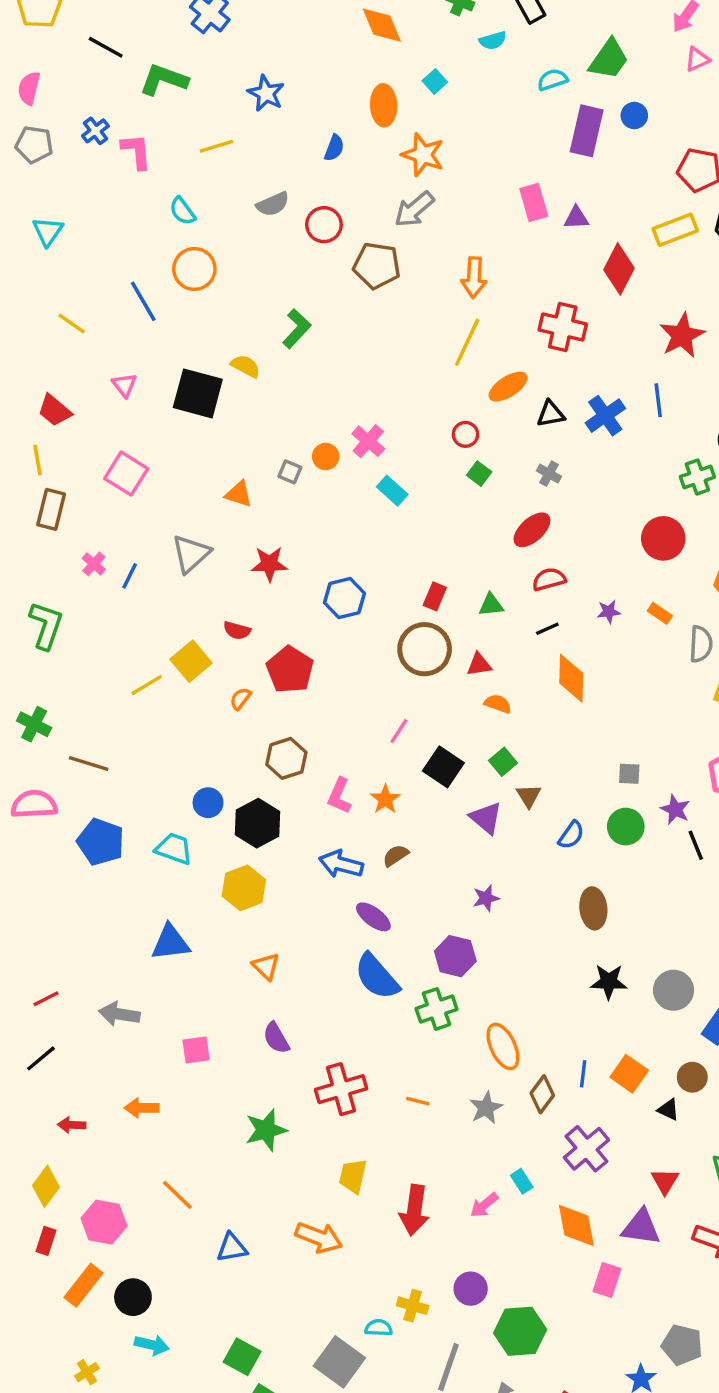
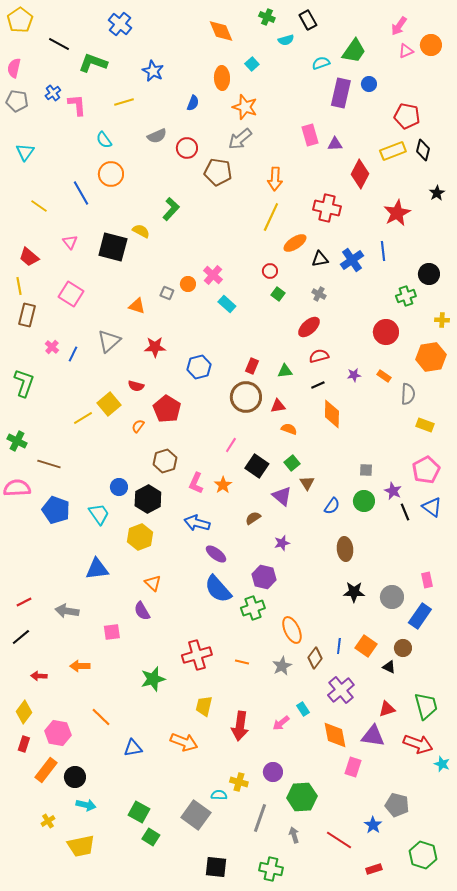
cyan trapezoid: (174, 849) -> (99, 514), turned 35
brown semicircle: (396, 856) -> (253, 518), moved
purple semicircle: (276, 1038) -> (142, 611), moved
red triangle: (665, 1181) -> (387, 709), turned 42

